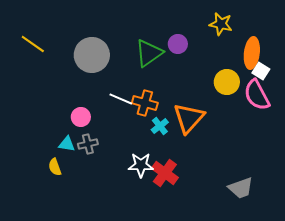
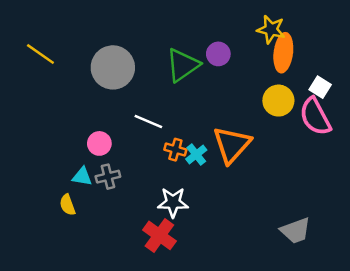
orange ellipse: (252, 53) -> (283, 53), moved
orange cross: (145, 103) -> (175, 150), moved, size x0.7
red cross: (165, 173) -> (159, 235), moved

